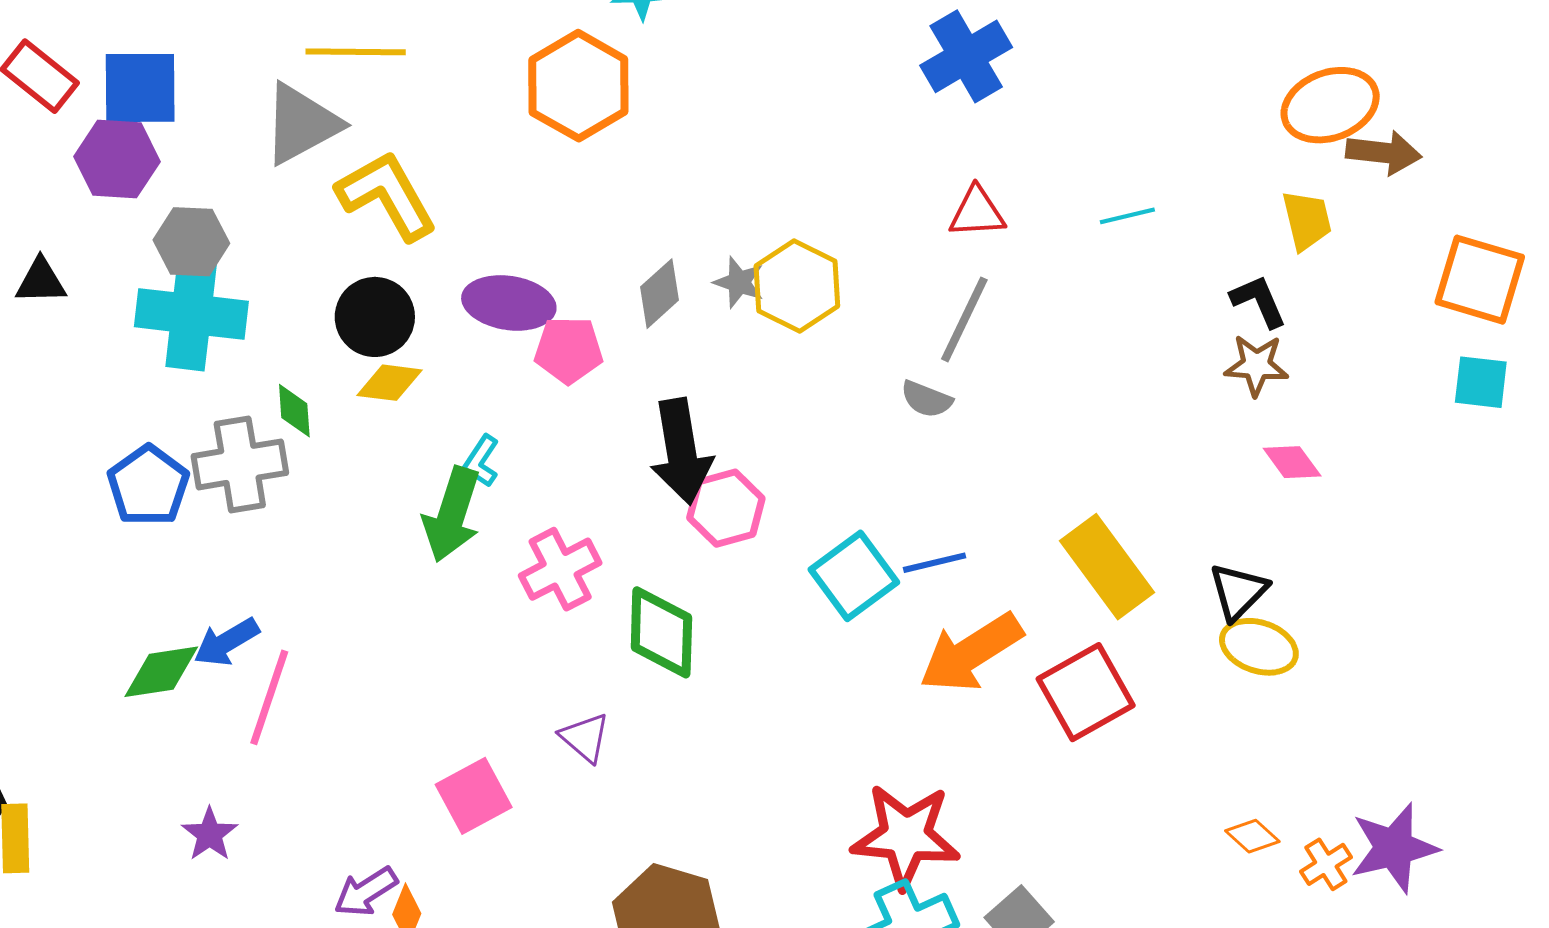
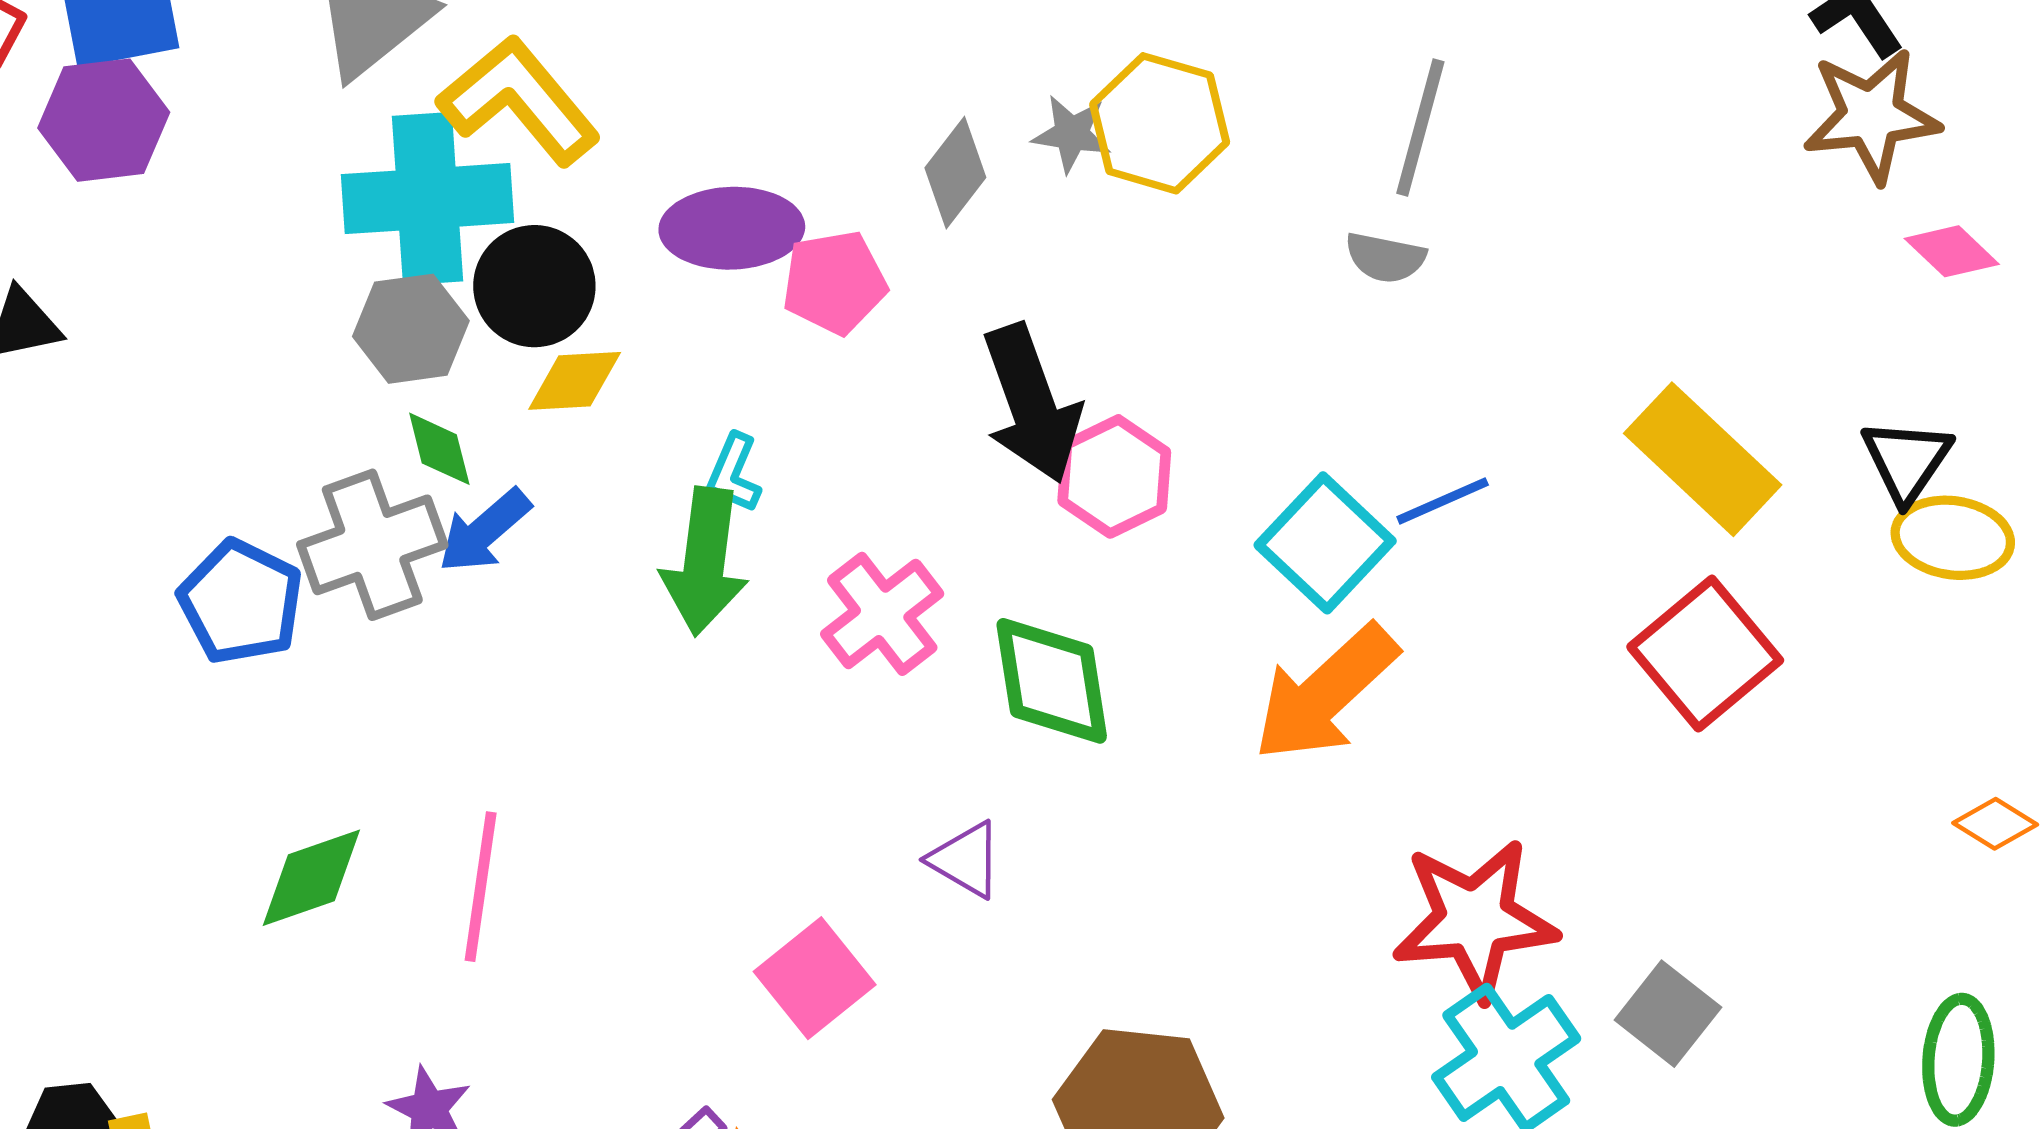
gray hexagon: (191, 242) -> (411, 329), moved
cyan cross: (191, 314) -> (427, 199), moved
brown star: (1256, 365) -> (1871, 116), size x1.4
blue arrow: (226, 642) -> (485, 531), moved
orange arrow: (971, 653) -> (1325, 693), moved

